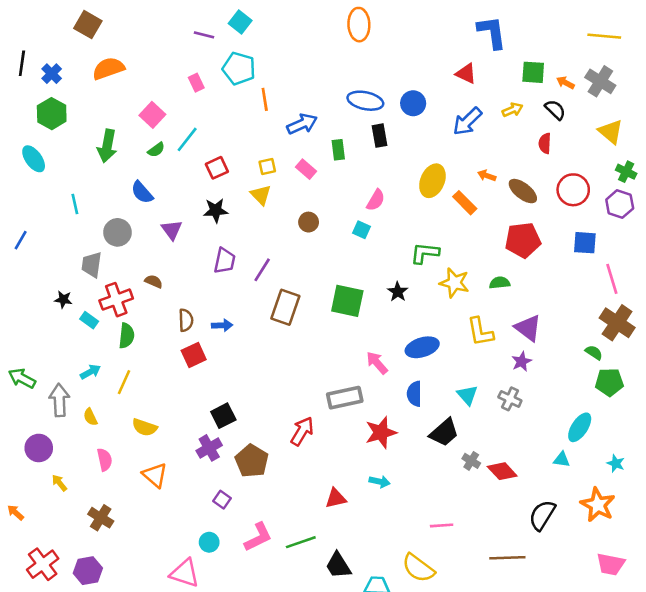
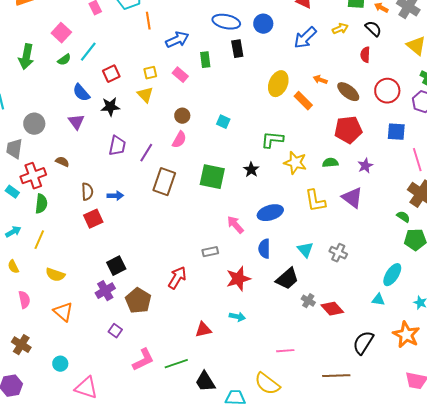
blue semicircle: (142, 192) -> (81, 93), moved
pink semicircle: (376, 200) -> (179, 140), moved
purple star: (522, 361) -> (365, 166), moved
gray rectangle: (345, 398) -> (210, 252), size x0.6
cyan circle: (209, 542) -> (60, 364), moved

